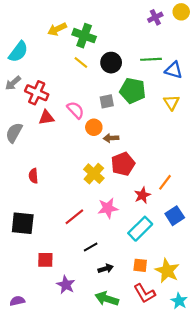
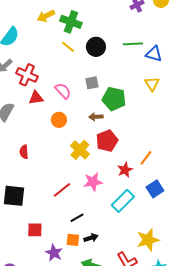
green pentagon: (133, 91) -> (114, 99), moved
orange circle: (94, 127) -> (59, 120), moved
orange square: (140, 265) -> (73, 240), moved
yellow star: (167, 271) -> (148, 240), turned 30

